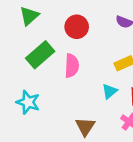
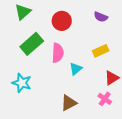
cyan triangle: (110, 91) -> (76, 69), moved
brown triangle: (85, 127) -> (69, 103), turned 30

